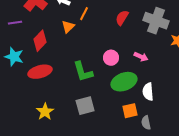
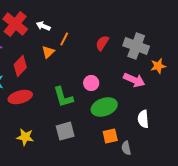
pink arrow: (141, 57) -> (134, 80), moved, size x1.5
white semicircle: (148, 92) -> (143, 119), moved
yellow star: (45, 112) -> (25, 137), turned -30

